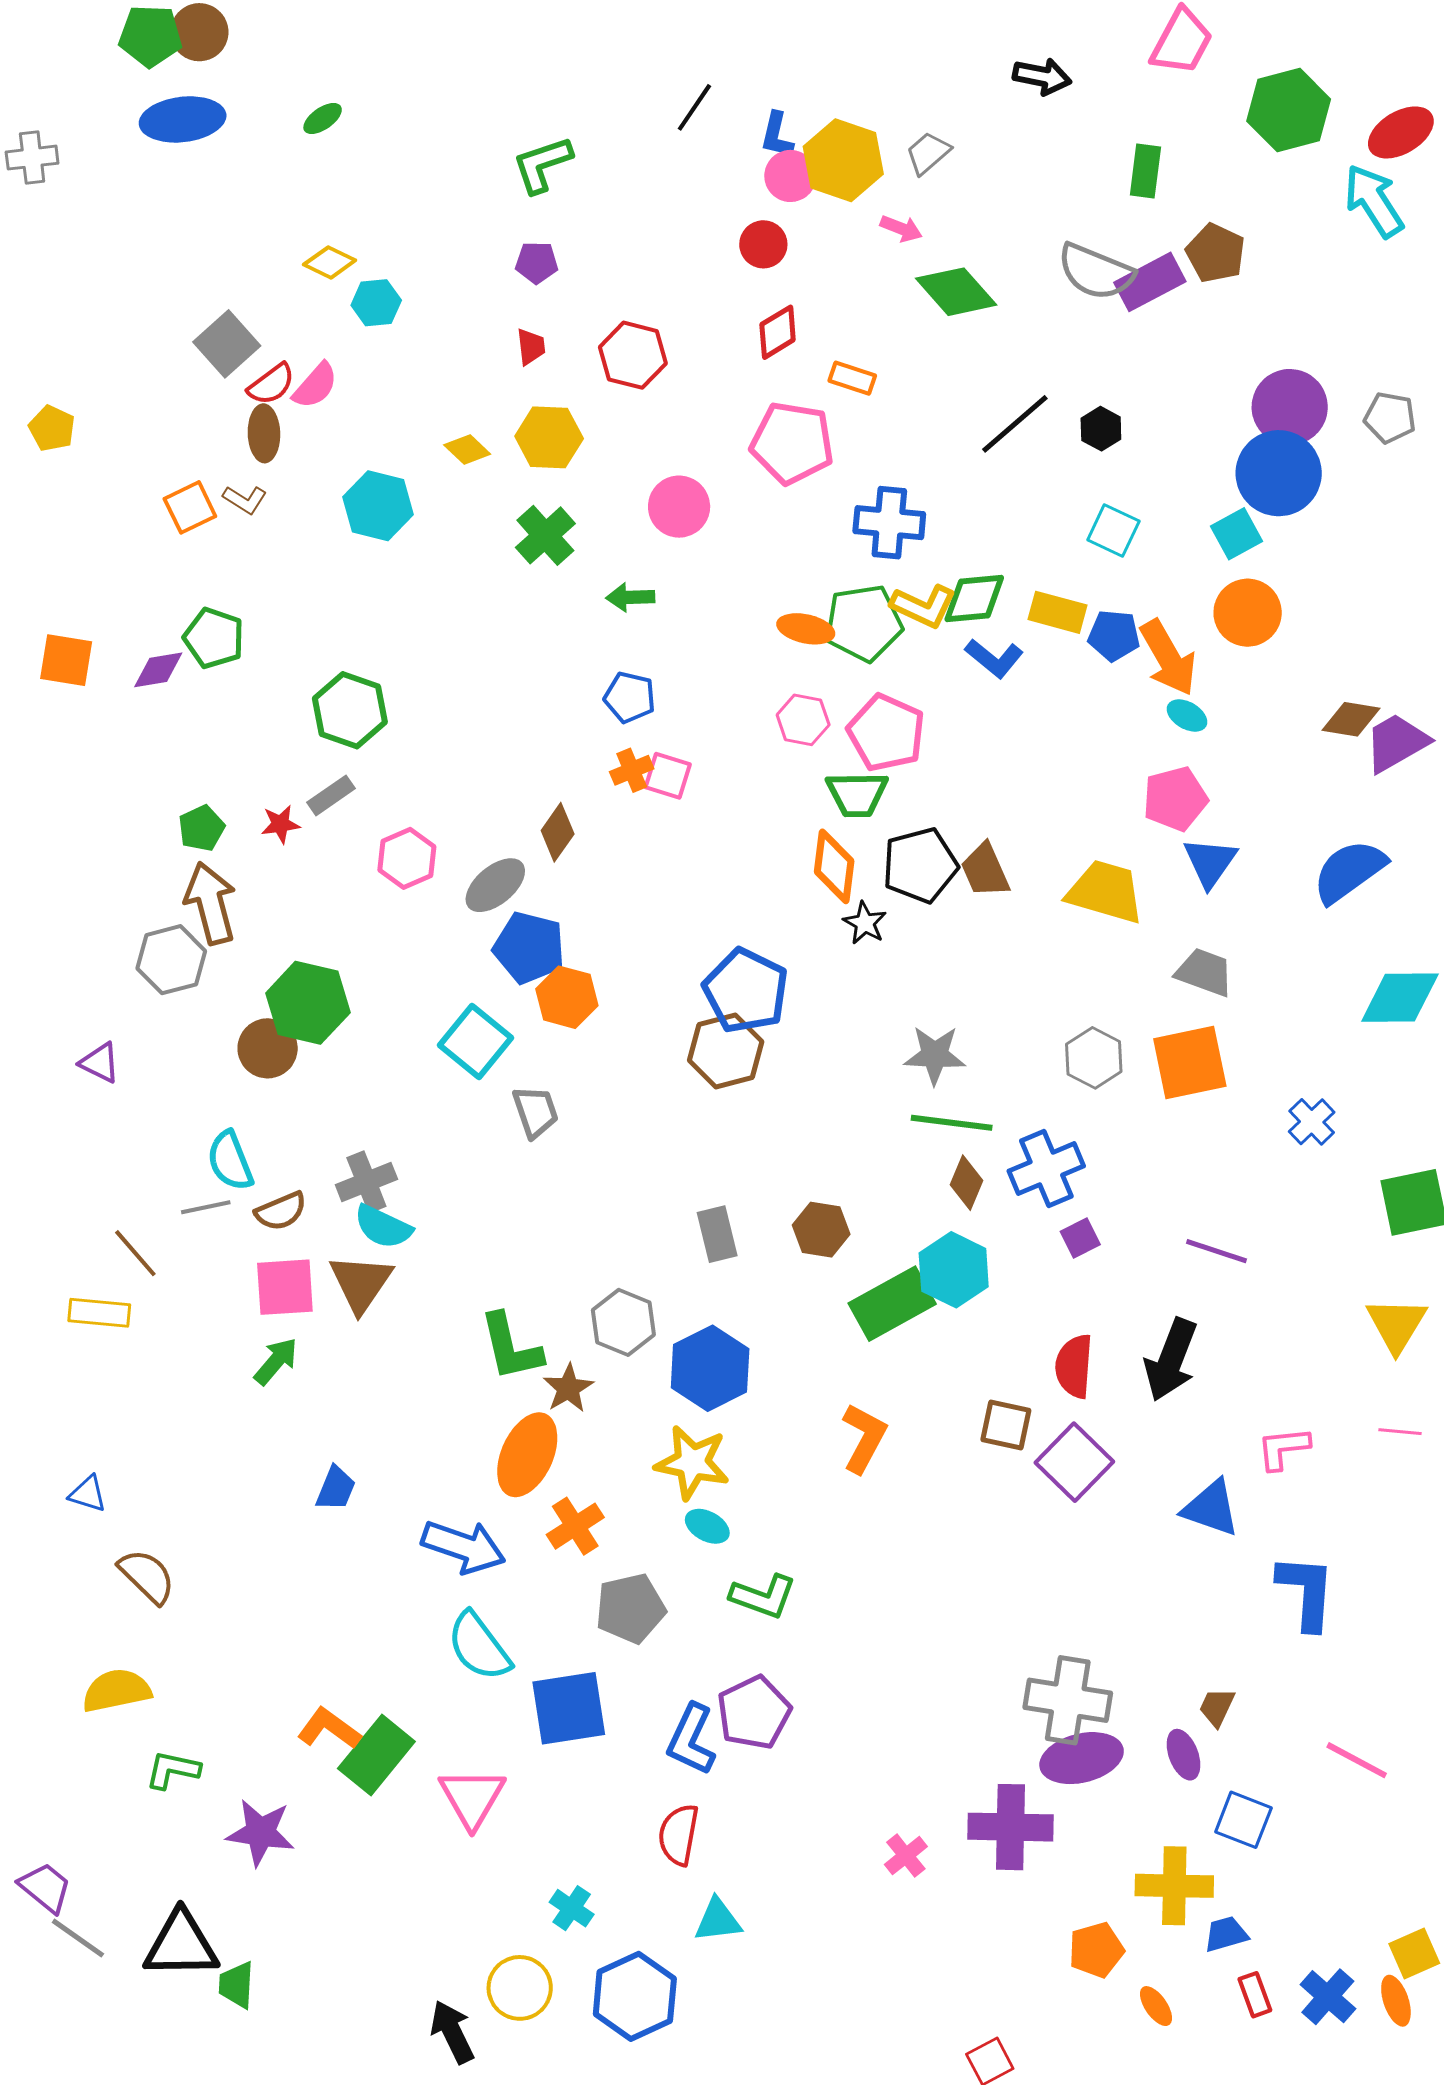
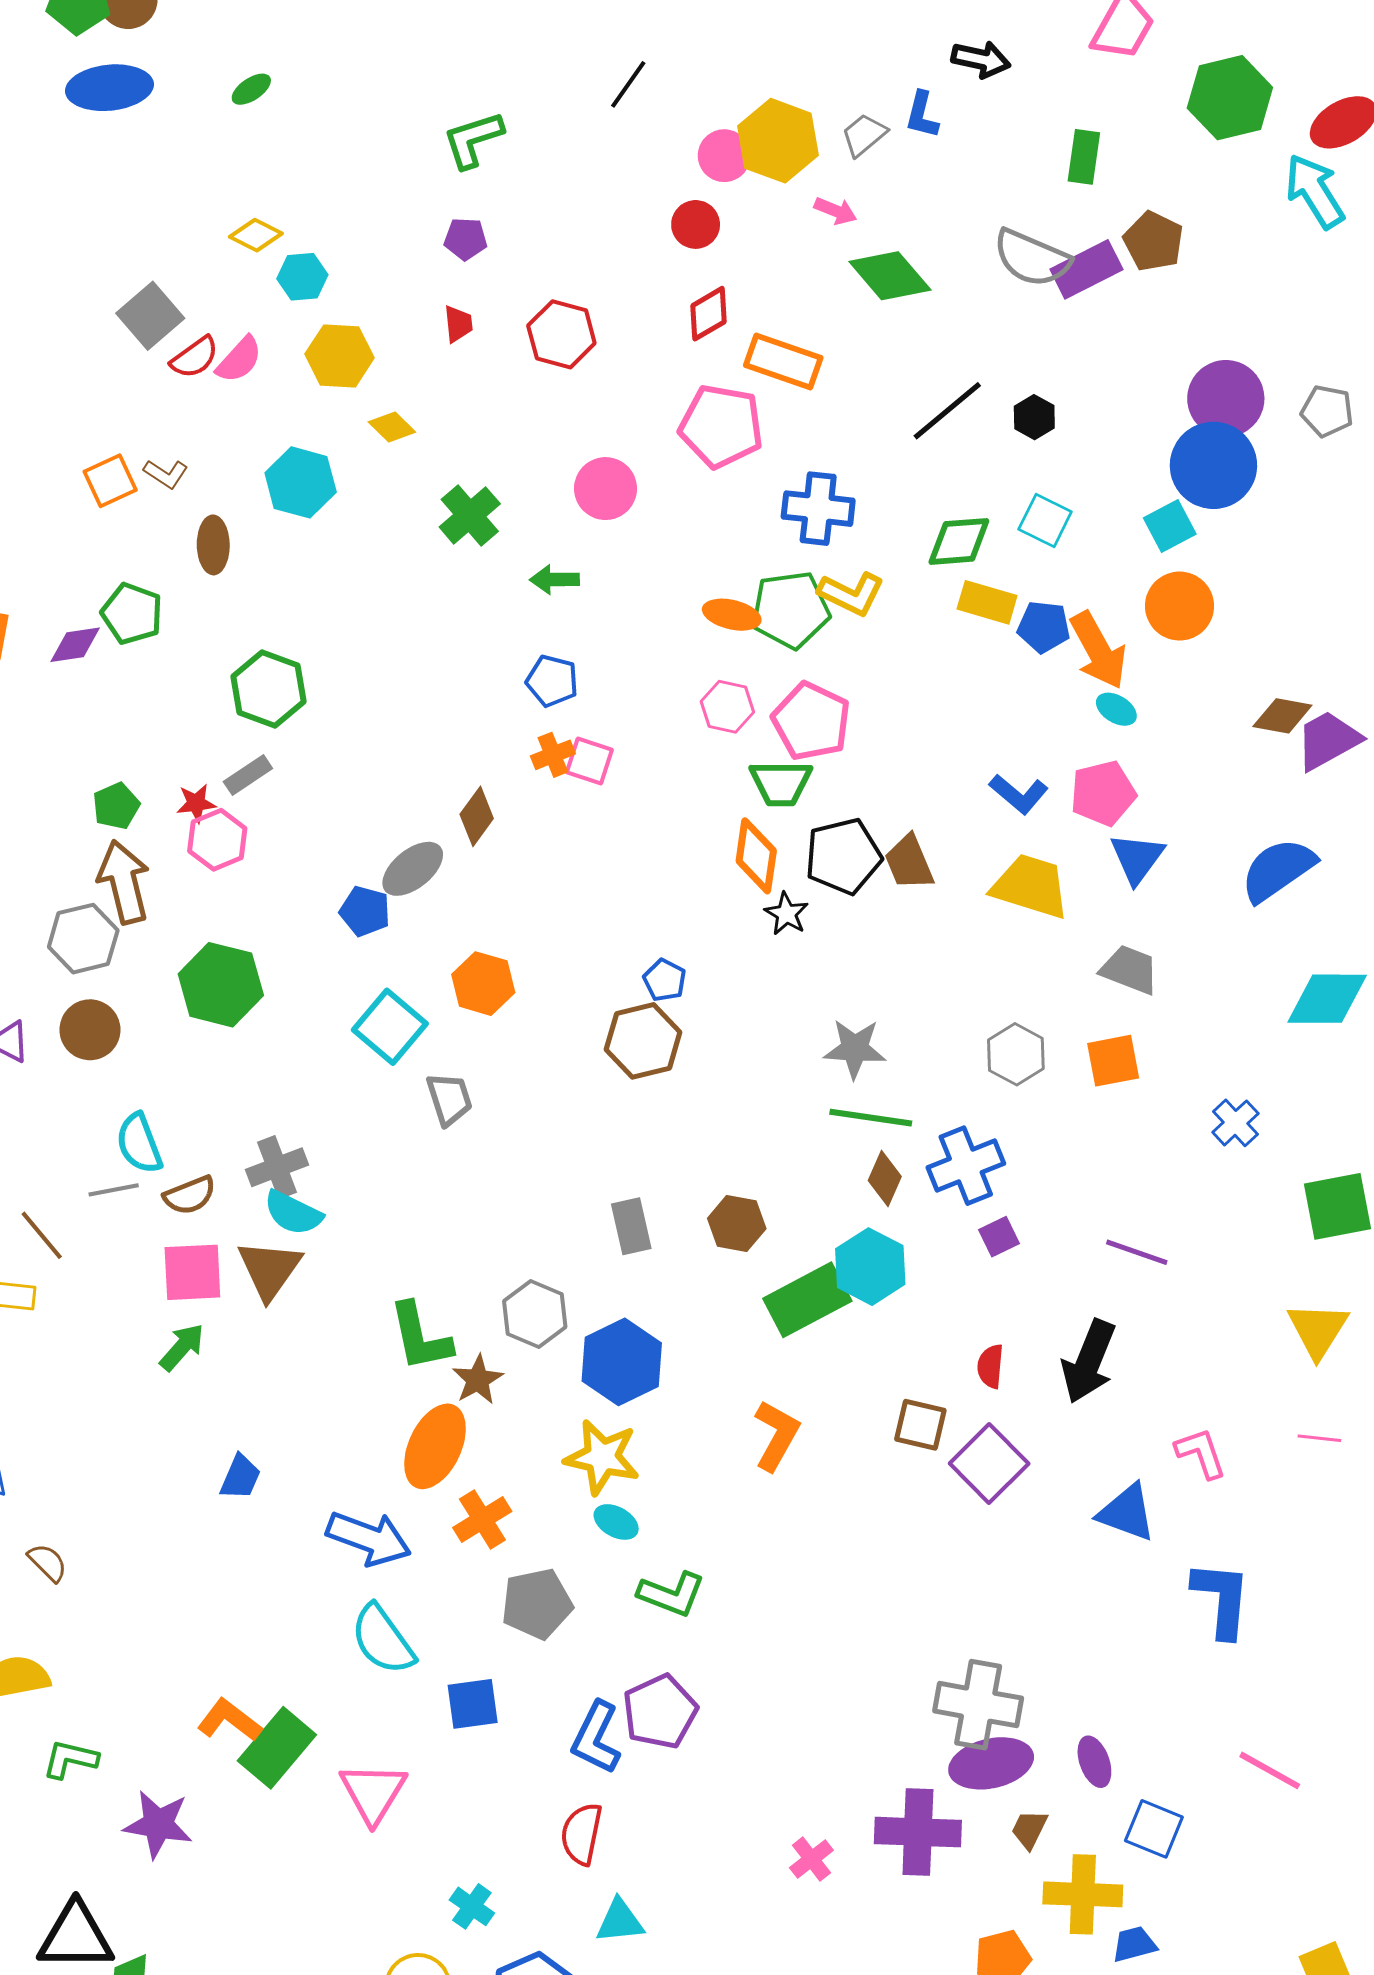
blue L-shape: (777, 135) -> (922, 115), moved
orange rectangle: (852, 378) -> (783, 362), size x1.6
brown ellipse: (264, 433) -> (213, 545), moved
yellow hexagon: (549, 437) -> (340, 356), moved
green diamond: (974, 598) -> (959, 541), moved
blue L-shape: (994, 658) -> (1019, 794), moved
pink hexagon: (407, 858) -> (217, 840), moved
blue pentagon: (529, 948) -> (365, 911), moved, size x0.7
blue pentagon: (746, 991) -> (665, 980), size x0.5
brown circle: (268, 1048) -> (90, 1030), moved
orange square: (1190, 1062) -> (1113, 1061), size x0.7
red semicircle: (1074, 1366) -> (990, 1366), size x0.7
pink L-shape: (1283, 1448) -> (1201, 1453), turned 76
brown semicircle: (147, 1576) -> (48, 1563), size x0.7
brown trapezoid: (1217, 1707) -> (1029, 1829), moved
blue square: (569, 1708) -> (473, 1704), size x0.7

